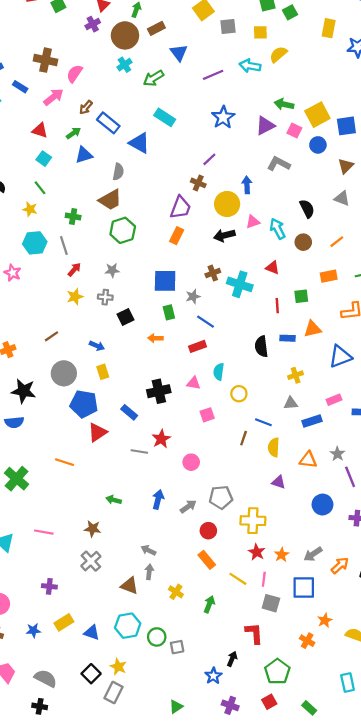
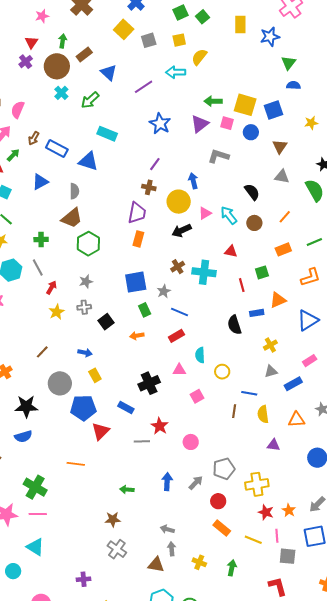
yellow square: (317, 115) -> (245, 105), turned -35
green arrow: (73, 133) -> (13, 155), moved
pink line: (44, 532) -> (38, 514), moved

